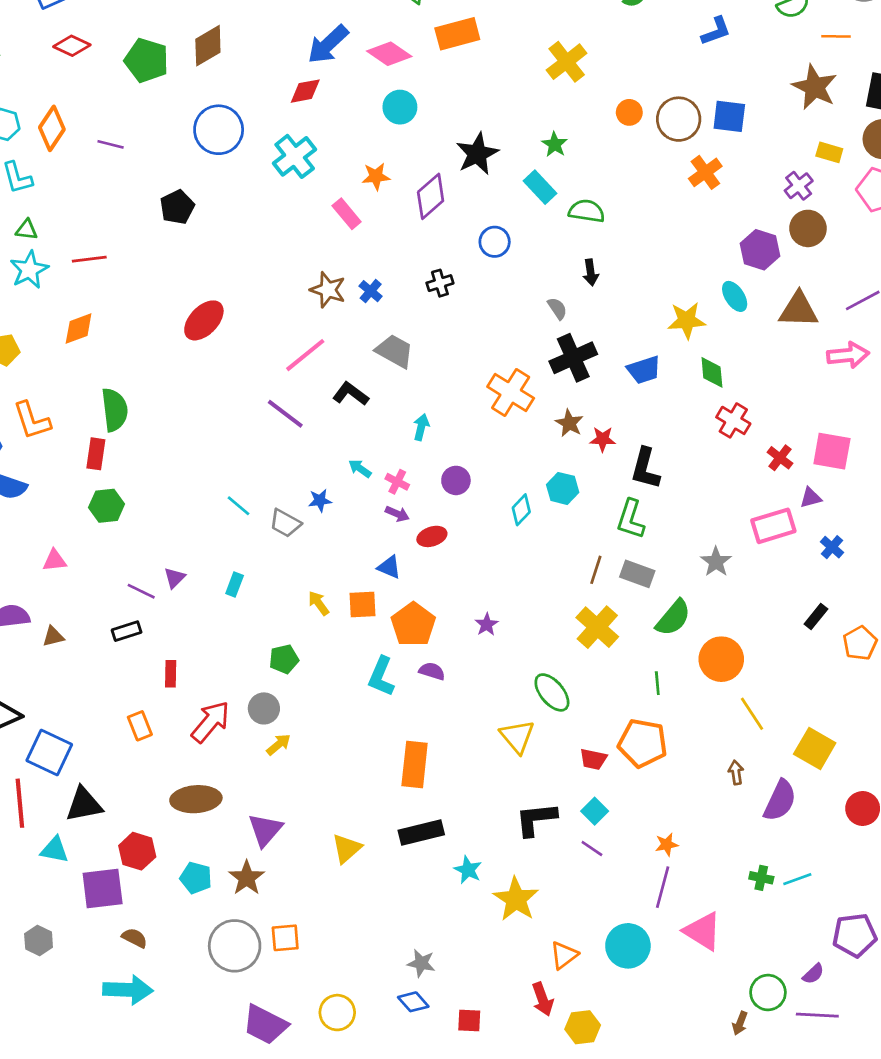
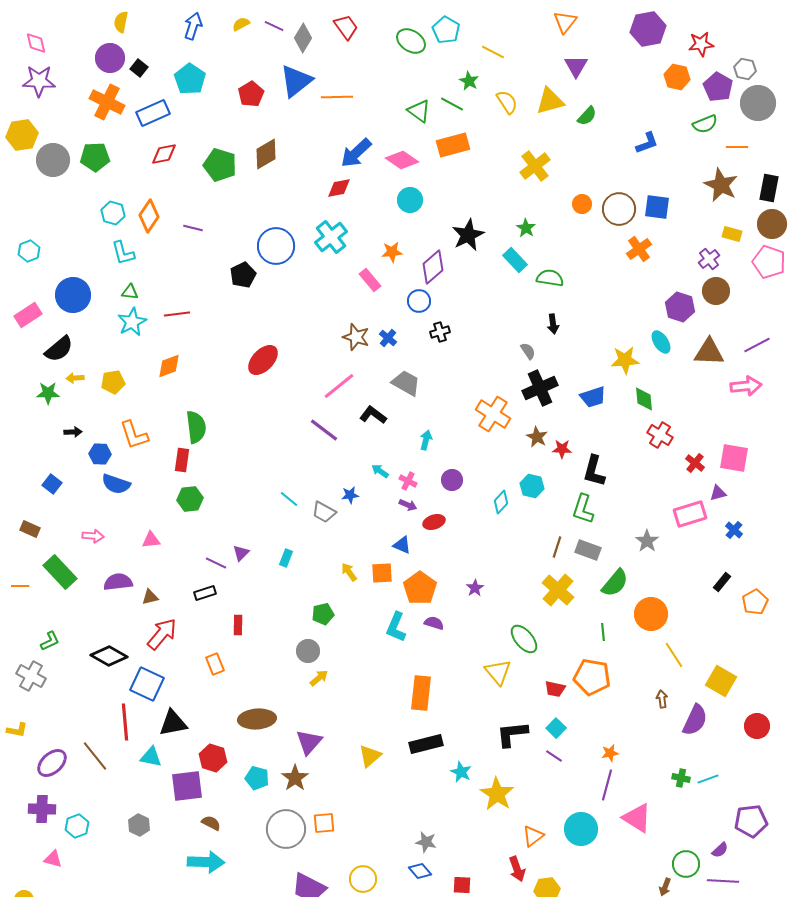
red diamond: (72, 46) -> (164, 154), turned -36
blue circle: (219, 130) -> (276, 246), moved
blue circle: (495, 242) -> (419, 301), moved
red arrow: (211, 722) -> (162, 634), moved

